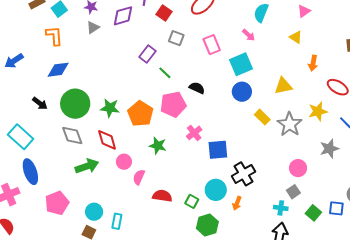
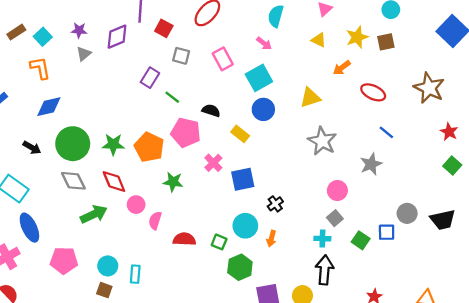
orange arrow: (313, 63) -> (342, 68), turned 49
pink pentagon: (173, 104) -> (186, 133), turned 30
yellow star: (318, 111) -> (357, 37), moved
yellow rectangle: (262, 117) -> (240, 134), moved
black cross: (243, 174) -> (275, 204), size x0.6
pink pentagon: (57, 203) -> (64, 260), turned 30

